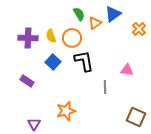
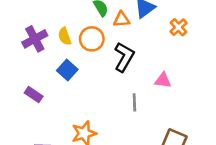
orange triangle: (95, 23) -> (122, 19), turned 32
purple cross: (28, 38) -> (35, 39), turned -30
black L-shape: (84, 61) -> (124, 57), moved, turned 40

